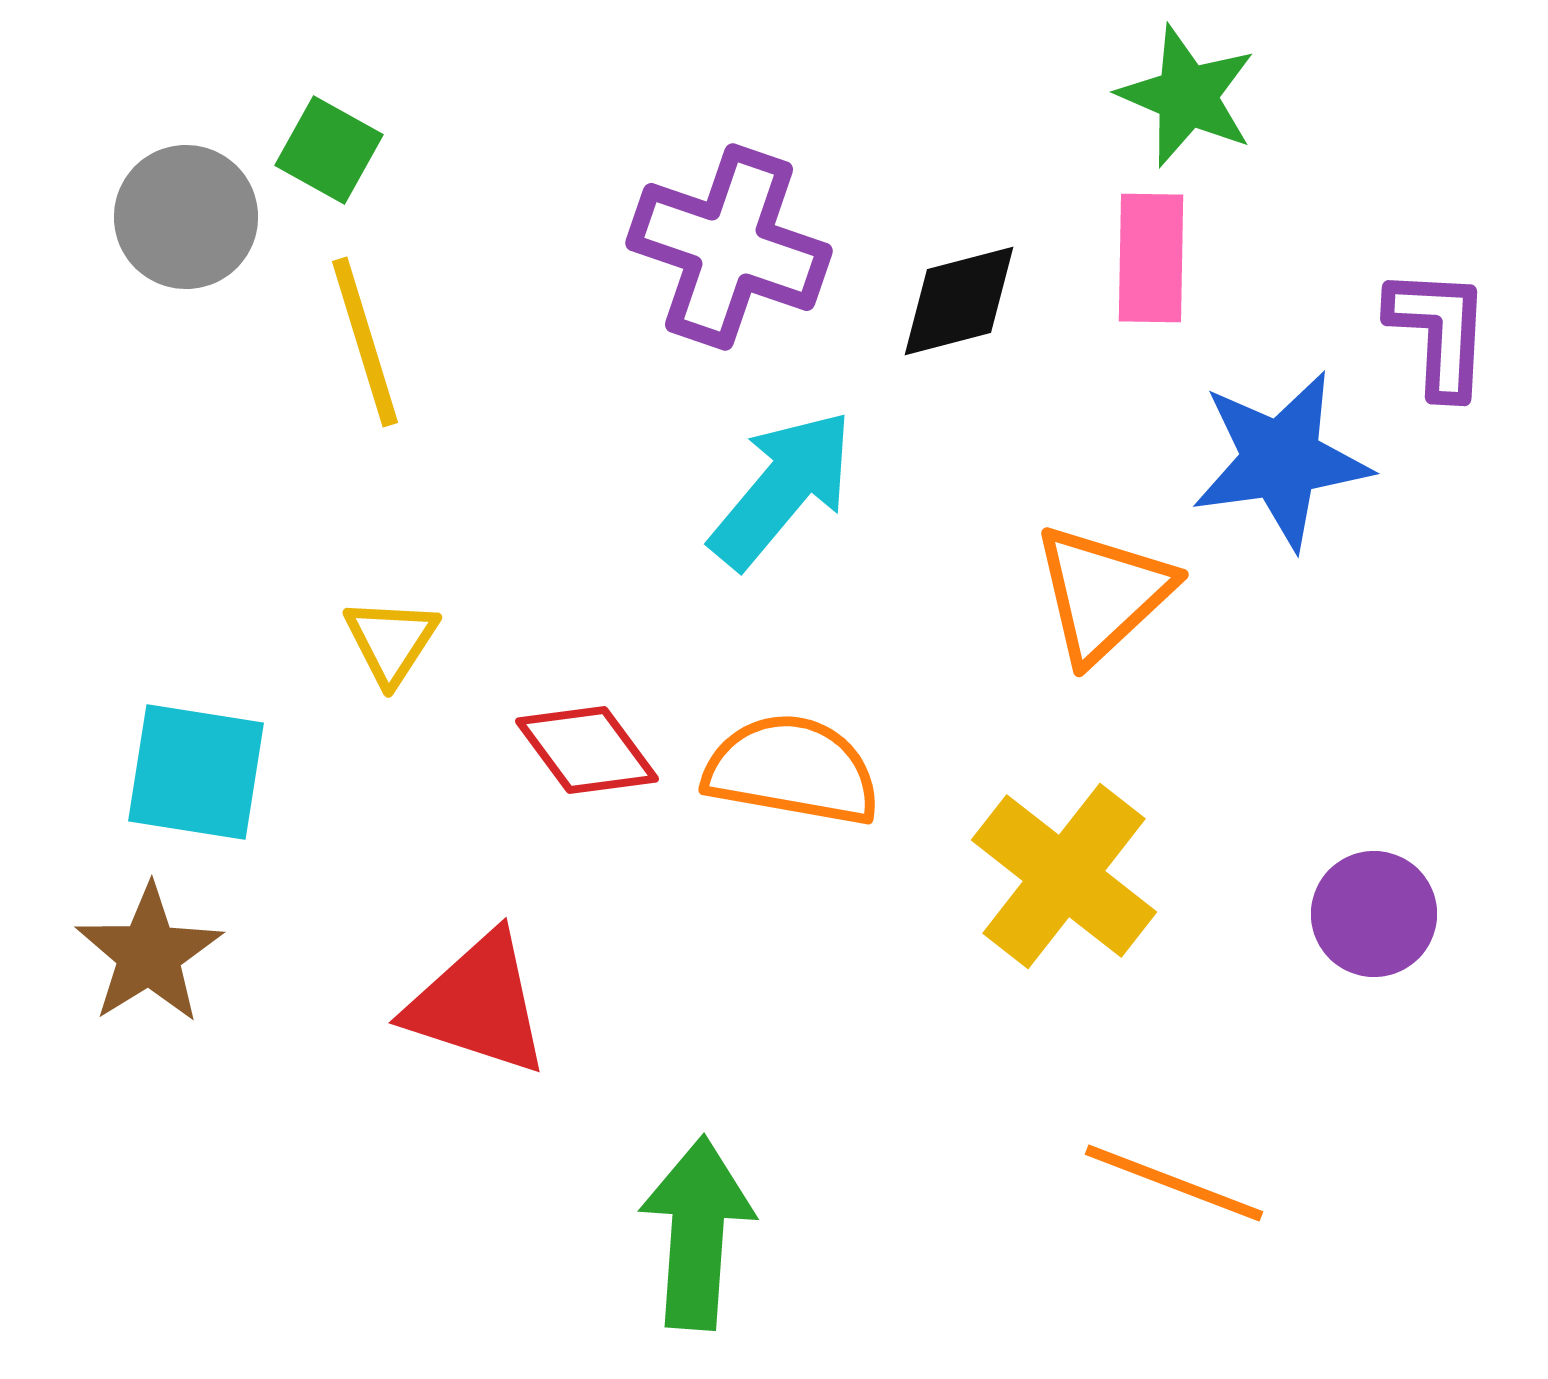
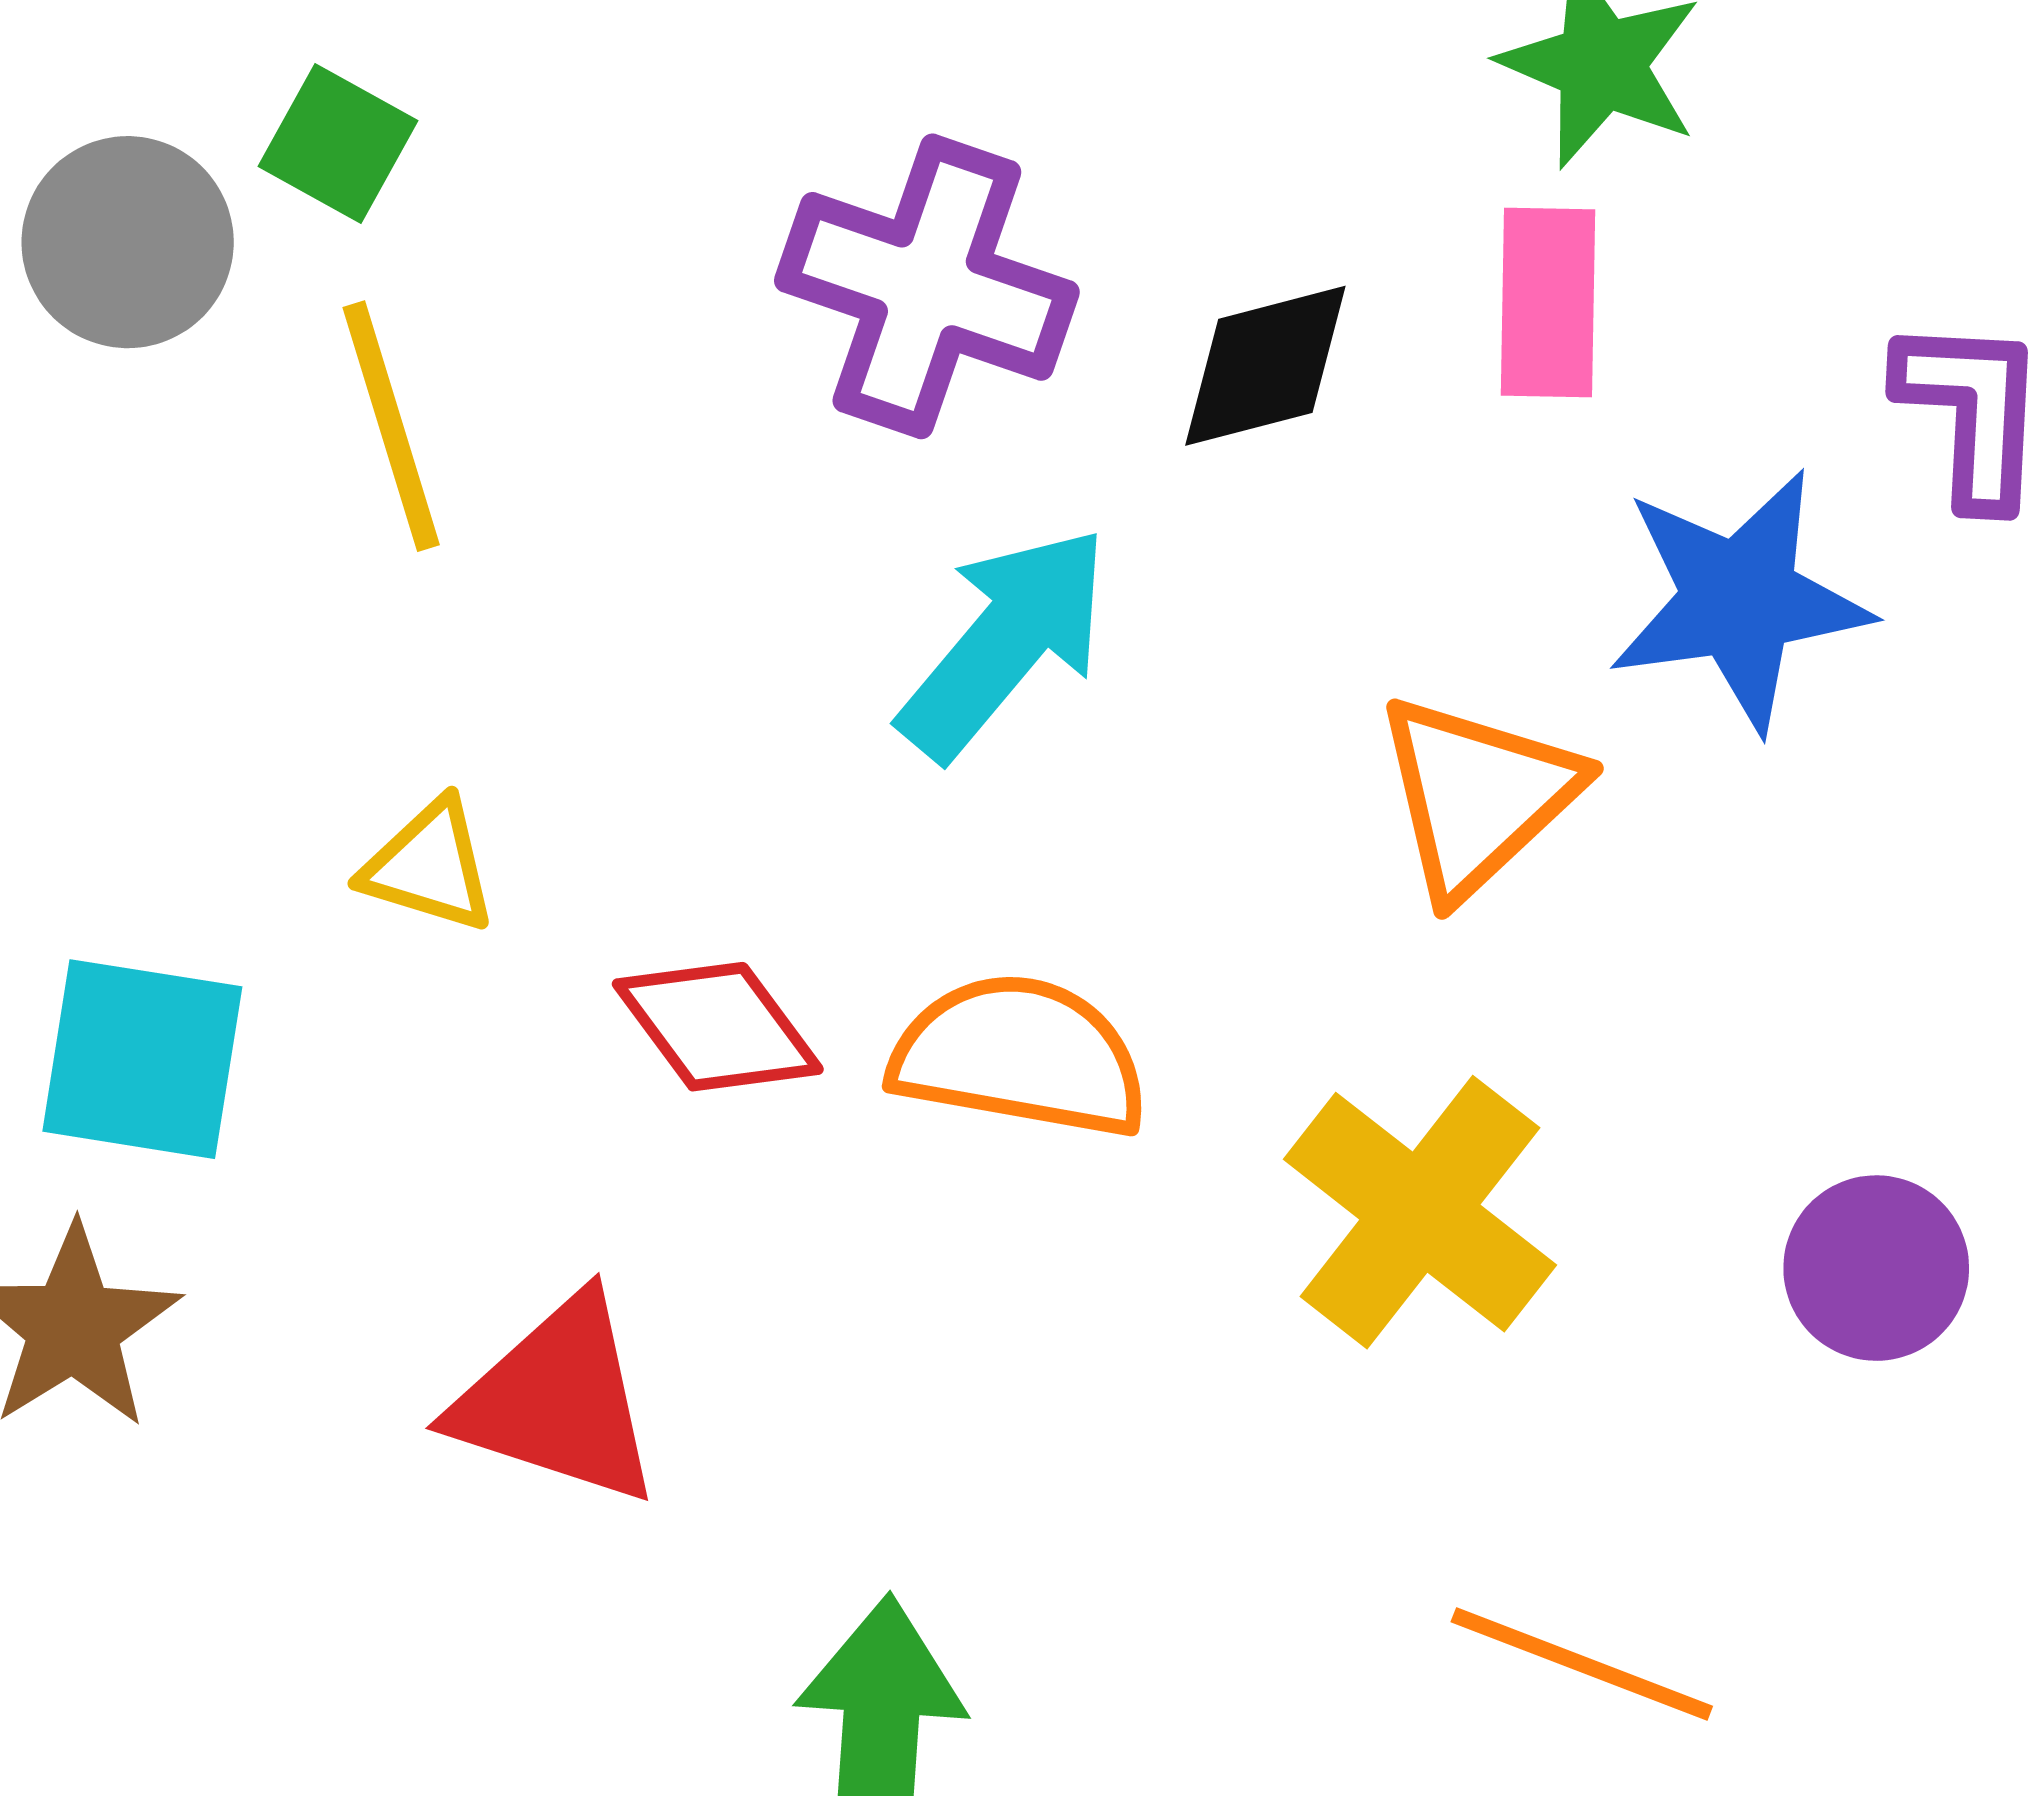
yellow triangle: (391, 641) -> (429, 866), turned -46

